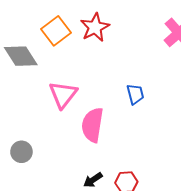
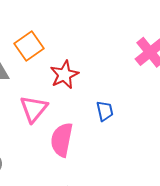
red star: (95, 27) -> (64, 75), moved

